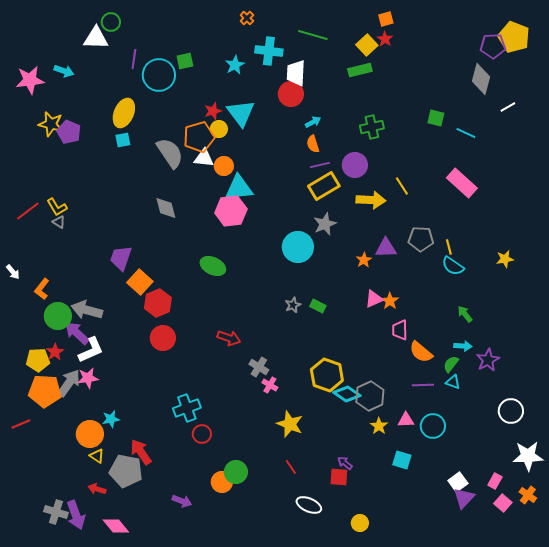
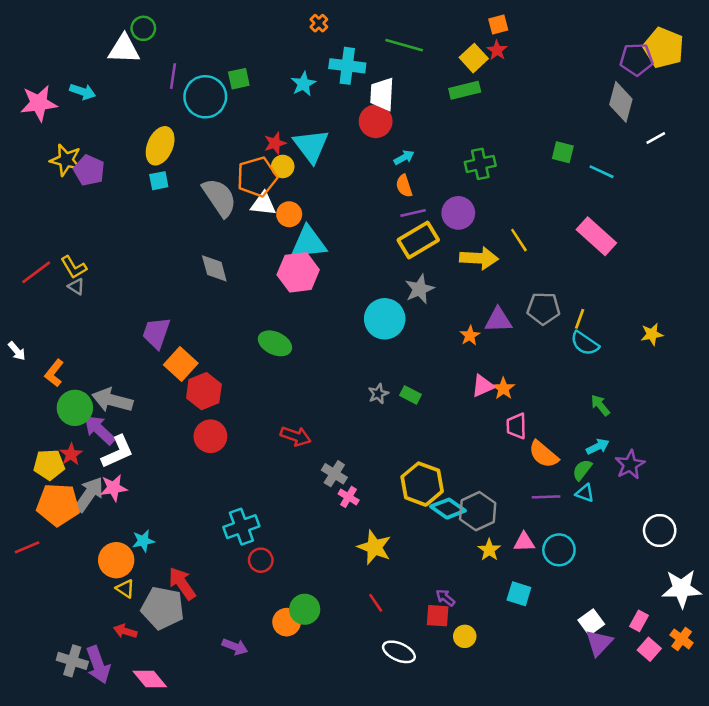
yellow line: (449, 247) -> (580, 319), turned 35
cyan arrow: (463, 346) -> (598, 447), turned -30
yellow circle: (360, 523) -> (465, 636), moved

